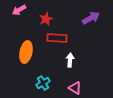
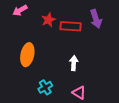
purple arrow: (91, 18) -> (96, 19), turned 102
red rectangle: (57, 38) -> (71, 26), moved

